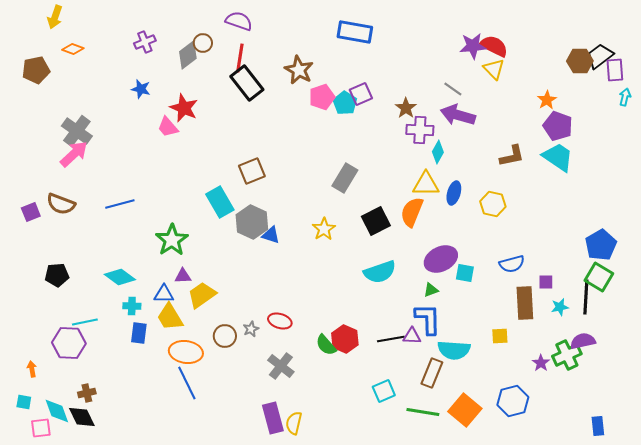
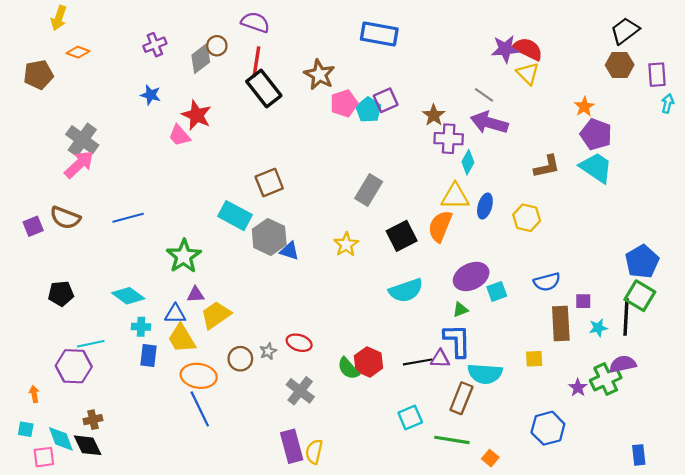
black trapezoid: (600, 56) -> (625, 31), moved
cyan rectangle: (220, 202) -> (235, 216), turned -32
cyan square: (465, 273) -> (497, 291), turned -30
orange square: (465, 410) -> (490, 458), moved, size x0.5

